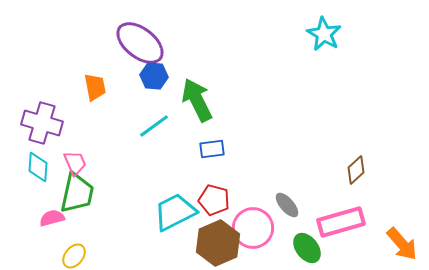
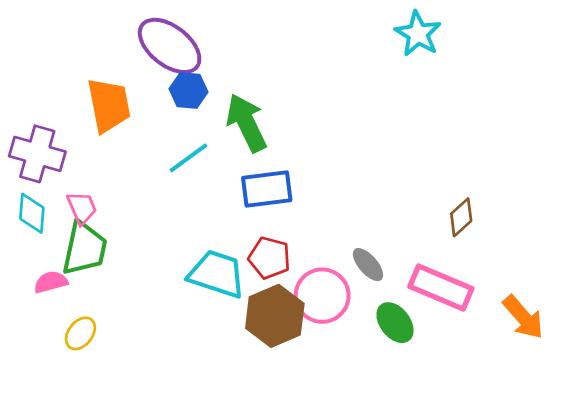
orange trapezoid: (95, 87) -> (109, 105), size x1.5
blue rectangle: (212, 149) -> (267, 189), size x1.5
cyan trapezoid: (175, 212) -> (217, 274), turned 45
pink rectangle: (341, 222) -> (441, 288), turned 39

